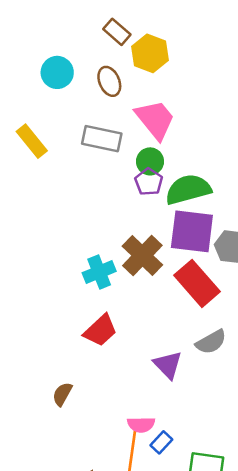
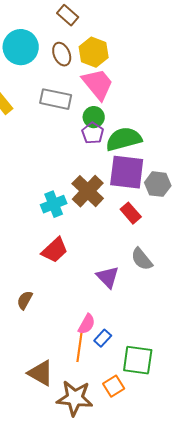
yellow hexagon: (150, 53) -> (94, 52), moved
cyan circle: (57, 72) -> (21, 47), size x1.4
red rectangle: (197, 283) -> (131, 213), size x0.6
gray semicircle: (211, 342) -> (142, 259), turned 80
pink semicircle: (141, 425) -> (87, 324), turned -60

